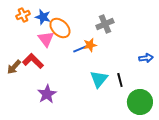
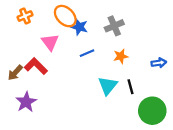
blue star: (43, 17) -> (79, 27), moved
orange ellipse: (60, 28) -> (65, 16), moved
orange star: (90, 45) -> (121, 56), moved
purple star: (47, 94) -> (26, 102), moved

